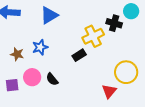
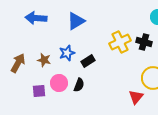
black cross: (114, 23) -> (144, 42), moved
black rectangle: (79, 55) -> (88, 61), moved
black semicircle: (52, 79) -> (79, 85), turned -120

